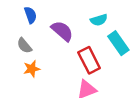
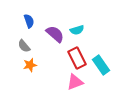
cyan semicircle: (99, 20) -> (77, 30), moved
cyan rectangle: (118, 43) -> (101, 65), moved

